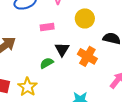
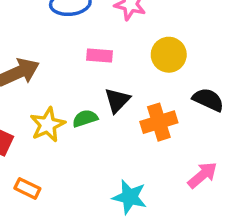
orange cross: (87, 56) -> (159, 122), turned 30
yellow star: (28, 87) -> (48, 125), moved

